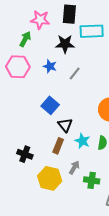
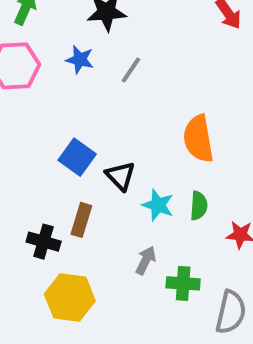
blue square: (50, 105) -> (77, 157), moved
brown rectangle: (58, 146) -> (81, 220), moved
yellow hexagon: (50, 178) -> (70, 298), moved

